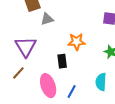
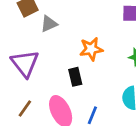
brown line: (18, 73) -> (25, 108), moved

